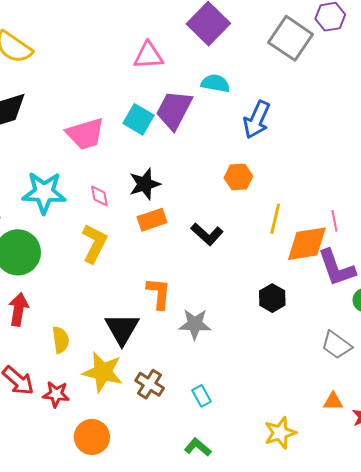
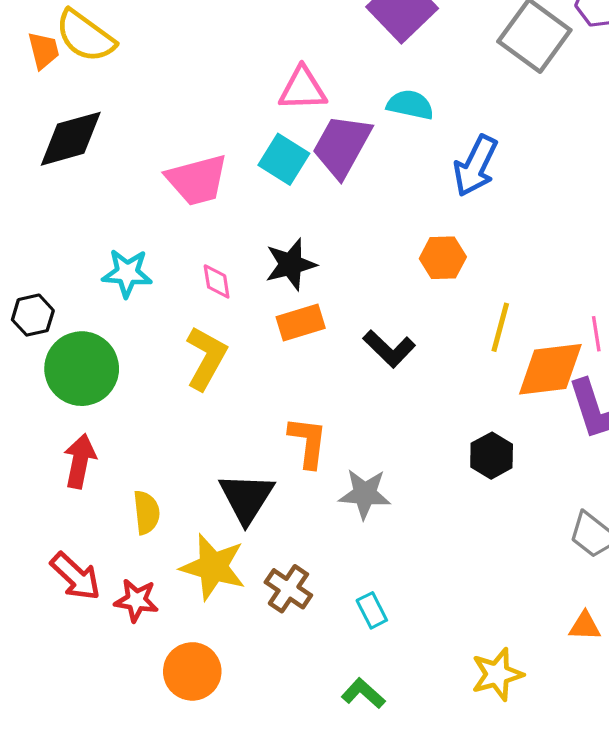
pink triangle: (148, 56) -> (303, 89), moved
cyan star: (44, 193) -> (127, 273), size x0.7

